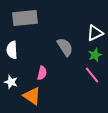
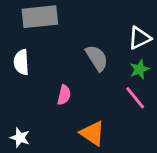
white star: (11, 82) -> (20, 138), moved
orange triangle: (32, 96) -> (92, 133), moved

